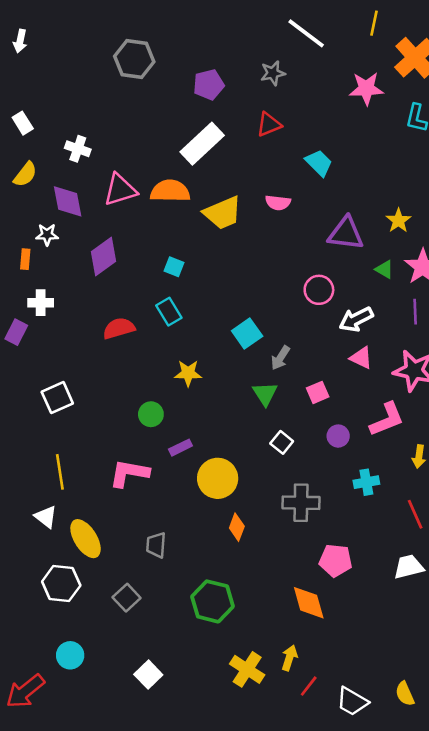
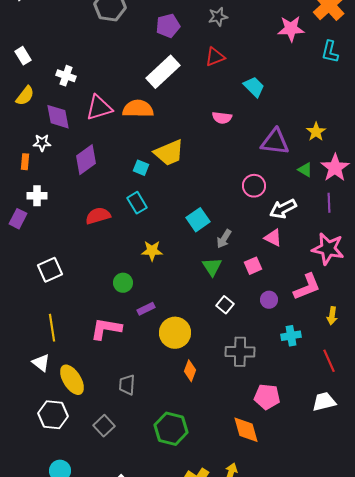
yellow trapezoid: (223, 213) -> (169, 153), moved
pink triangle: (361, 358) -> (273, 238), moved

